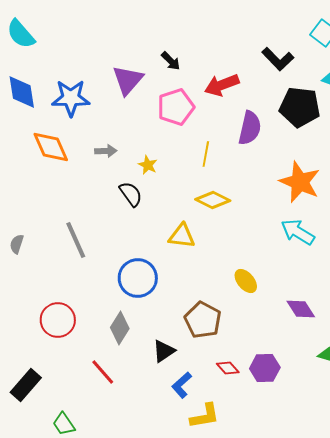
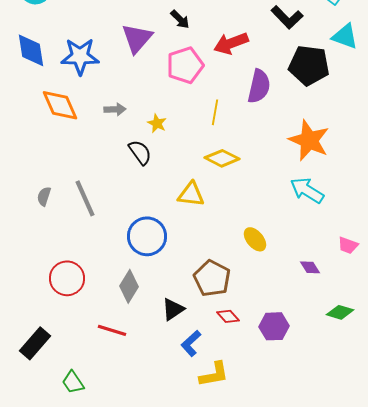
gray semicircle: (17, 244) -> (44, 196), moved
purple diamond: (301, 309) -> (310, 267), size x0.7
red diamond: (228, 368) -> (228, 316), moved
red line: (103, 372) -> (112, 330), turned -32

